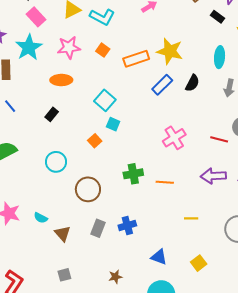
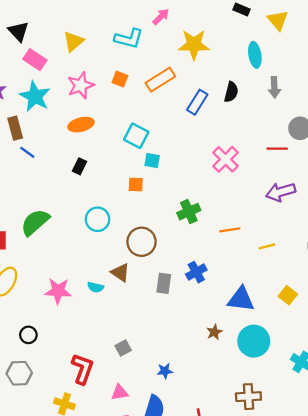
cyan L-shape: (102, 17) -> (129, 38), moved
yellow star: (170, 51) -> (194, 45), moved
blue line: (10, 106) -> (27, 152), moved
orange square: (95, 141) -> (136, 185), turned -32
orange line: (165, 182) -> (230, 230), moved
brown triangle: (63, 234) -> (120, 272), moved
blue triangle: (159, 257) -> (241, 299), size x1.4
gray square: (64, 275) -> (123, 348), moved
brown star: (115, 277) -> (214, 332), moved

